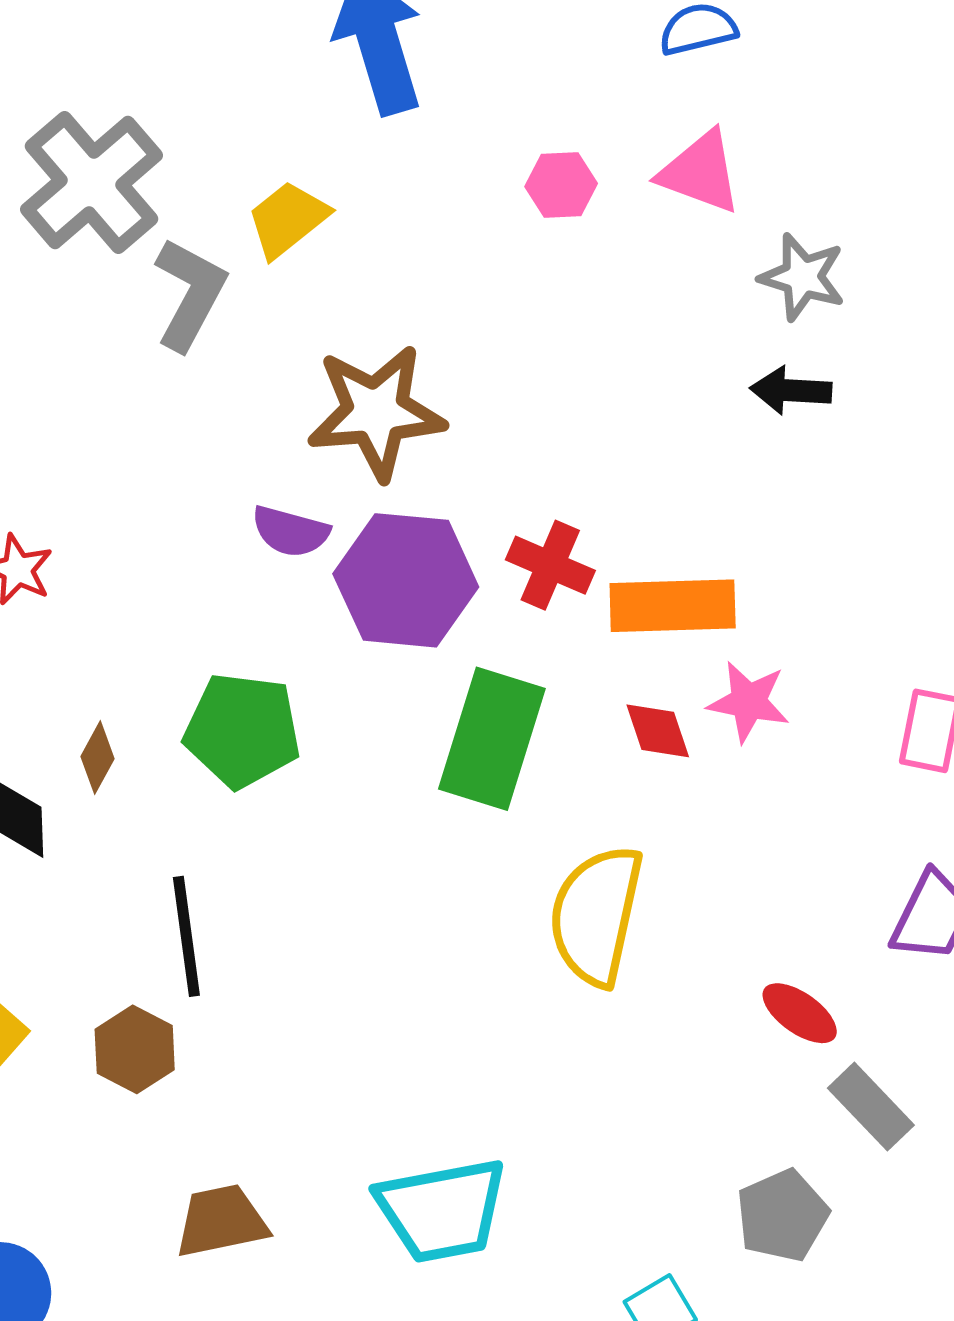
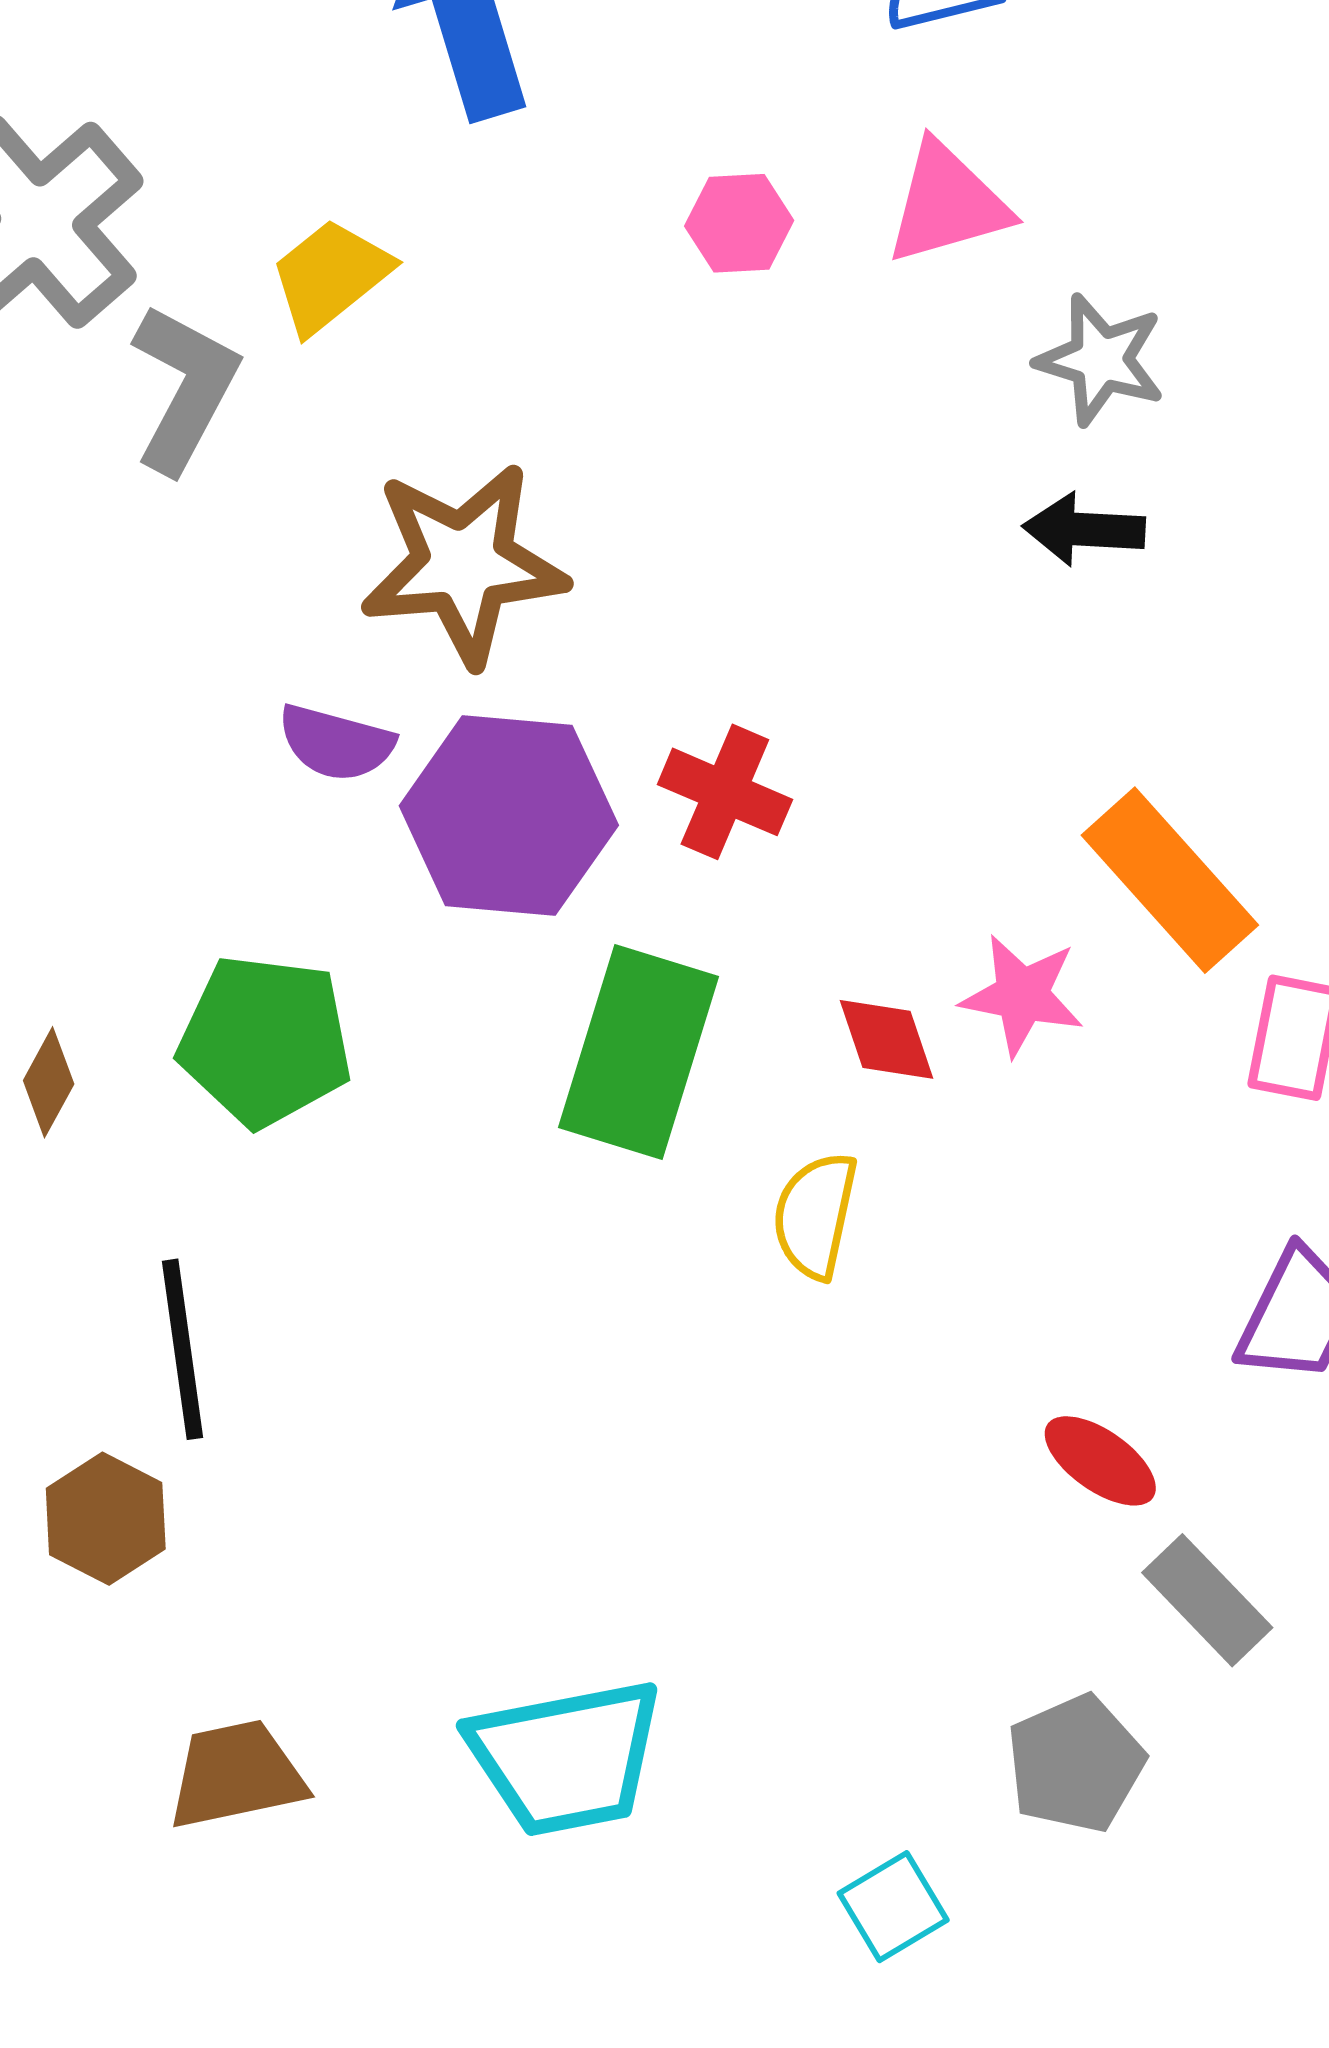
pink triangle: (700, 172) -> (947, 203), turned -36
orange rectangle: (673, 606) -> (1170, 880), moved, turned 50
yellow semicircle: (596, 915) -> (815, 1215), moved, size x0.6

